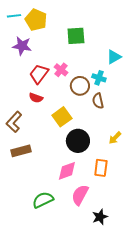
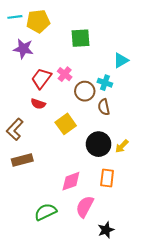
yellow pentagon: (36, 20) -> (38, 21), turned -30
black circle: (78, 141) -> (99, 144), moved

